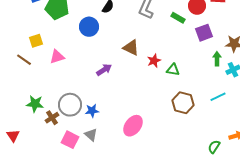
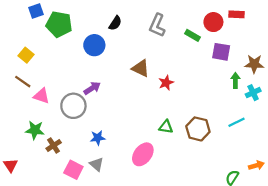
purple square: (204, 33) -> (221, 52), turned 30
yellow square: (36, 41) -> (26, 55), moved, turned -32
pink triangle: (57, 57) -> (41, 96), moved, turned 35
purple arrow: (104, 70) -> (92, 88), moved
green triangle: (173, 70) -> (166, 127), moved
gray circle: (70, 105) -> (73, 106), moved

